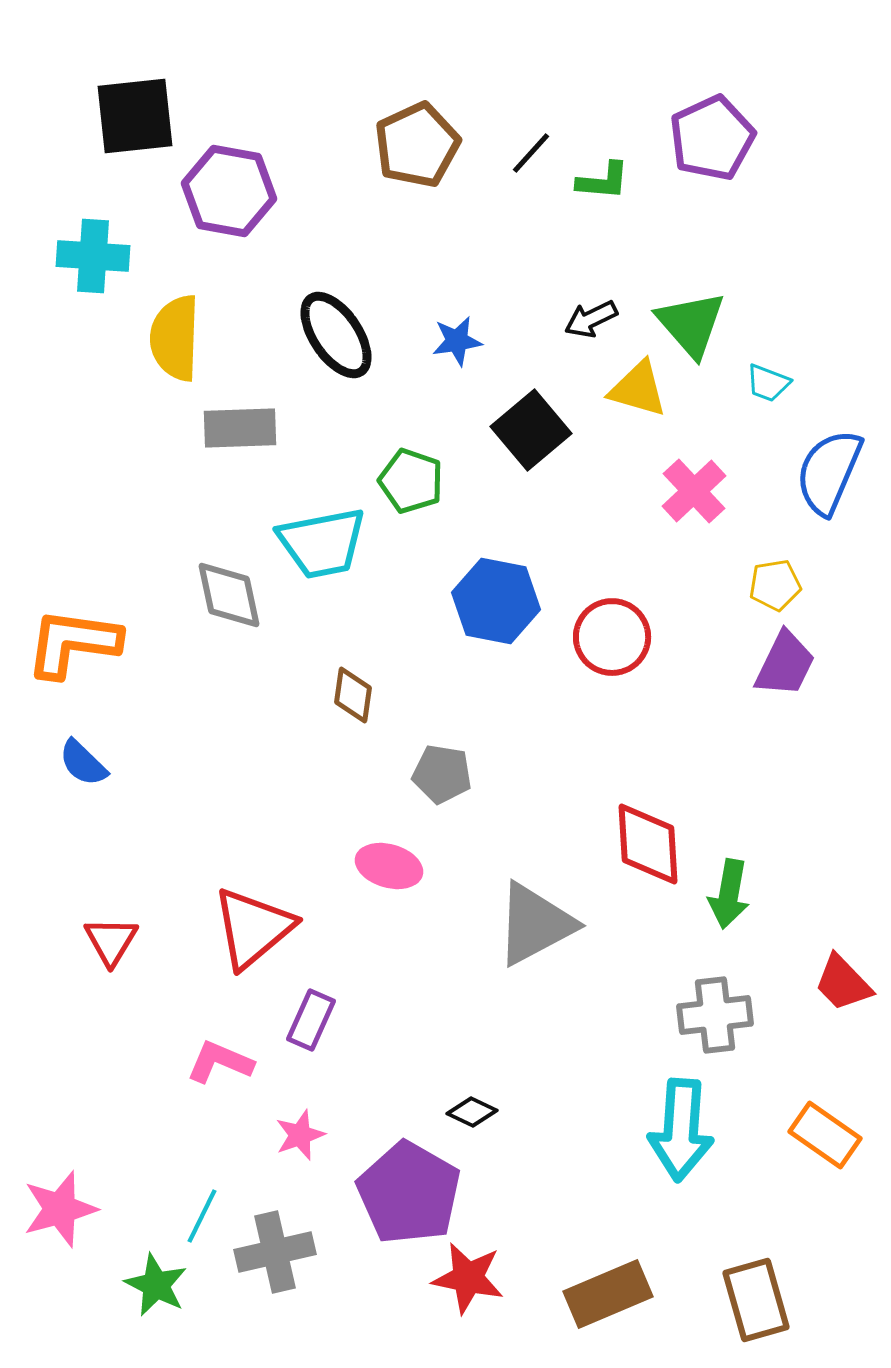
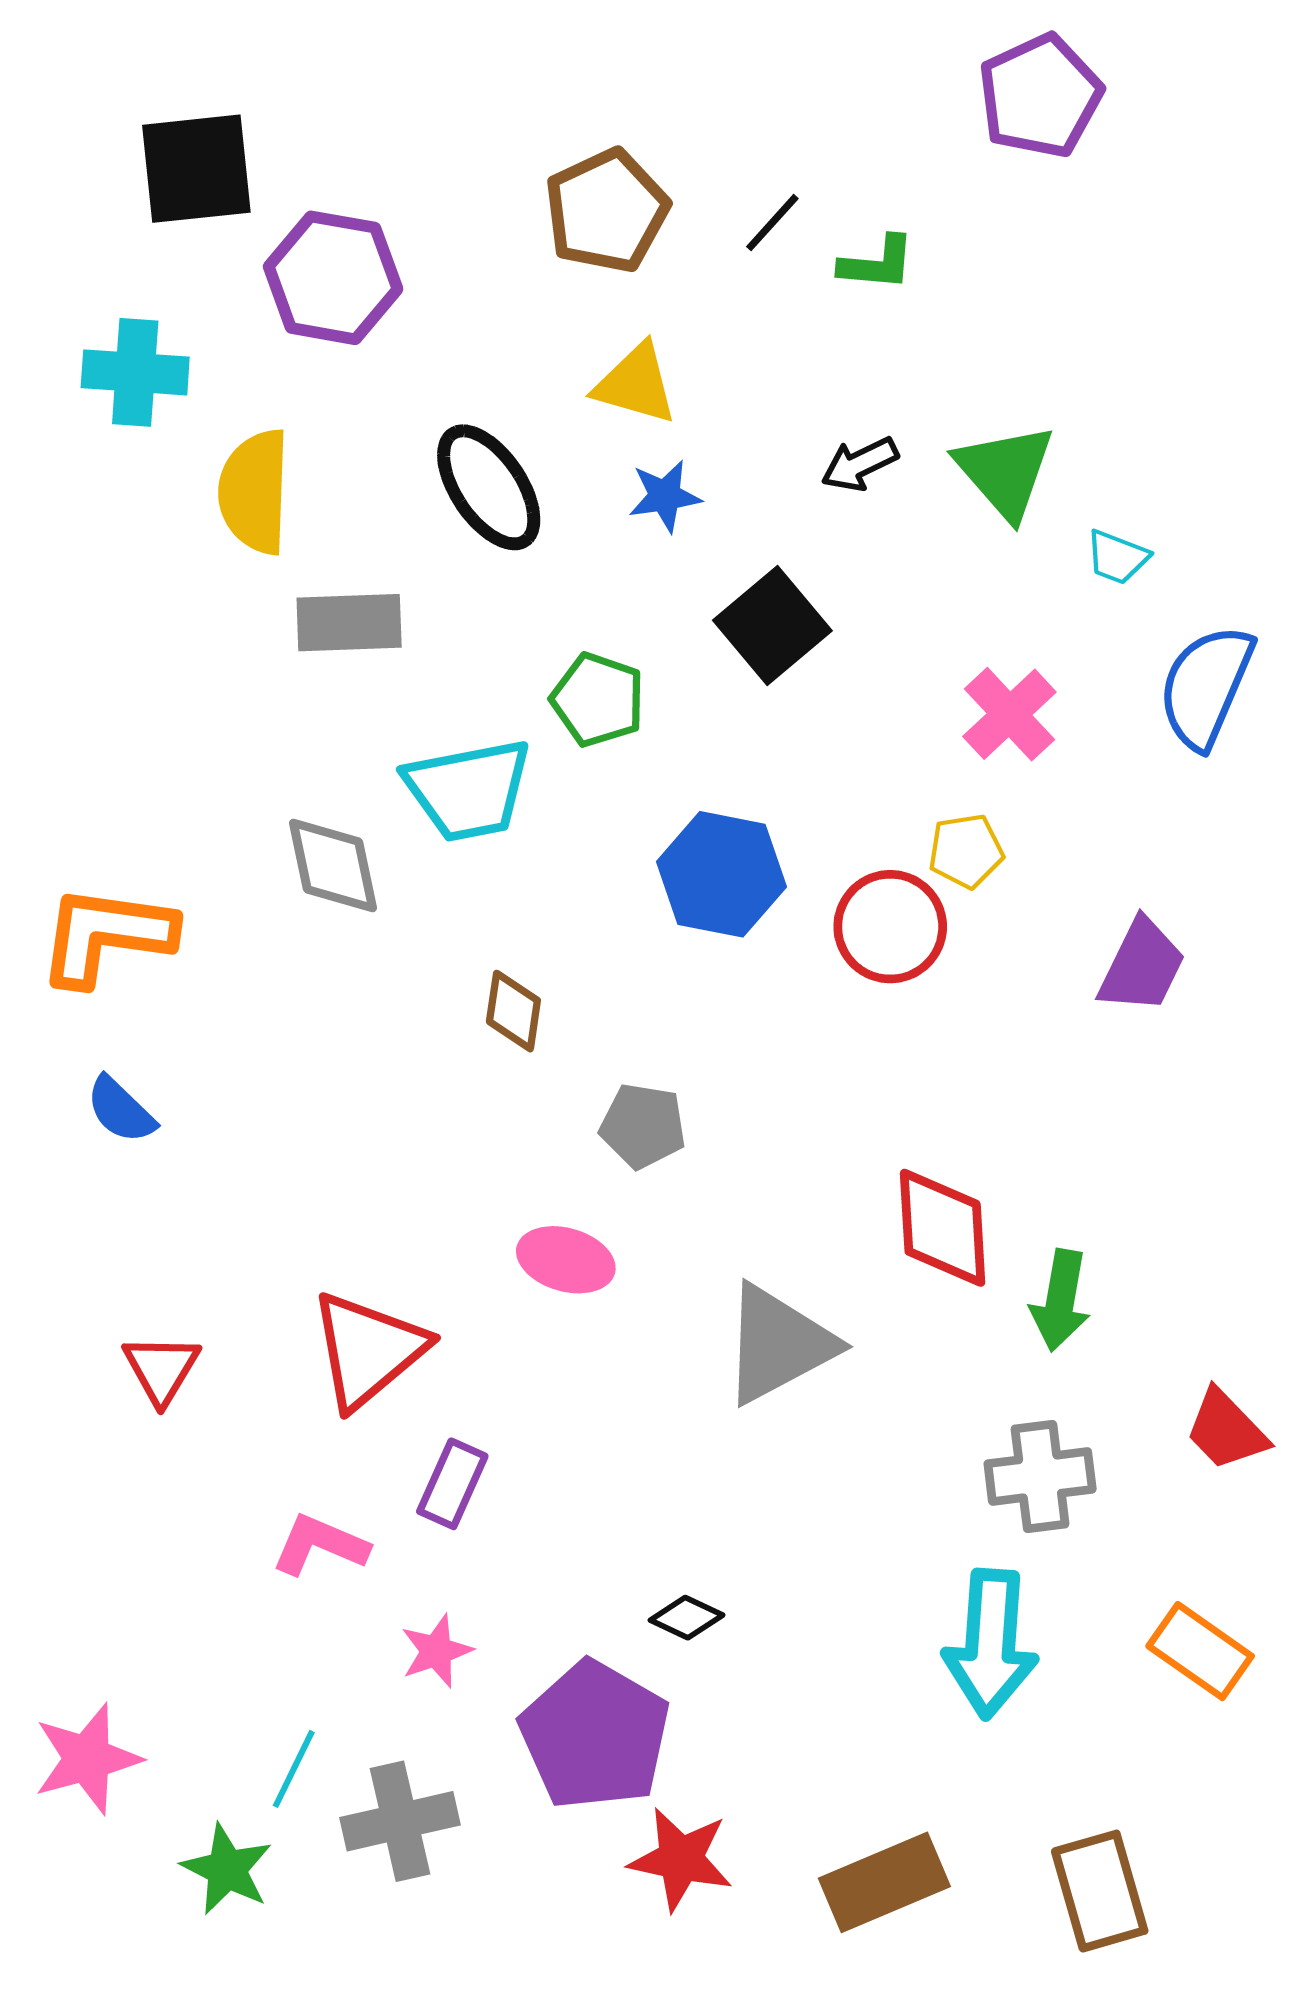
purple pentagon: (712, 138) -> (1040, 96), moved
yellow triangle: (638, 389) -> (636, 384), moved
yellow pentagon: (775, 585) -> (966, 851), moved

